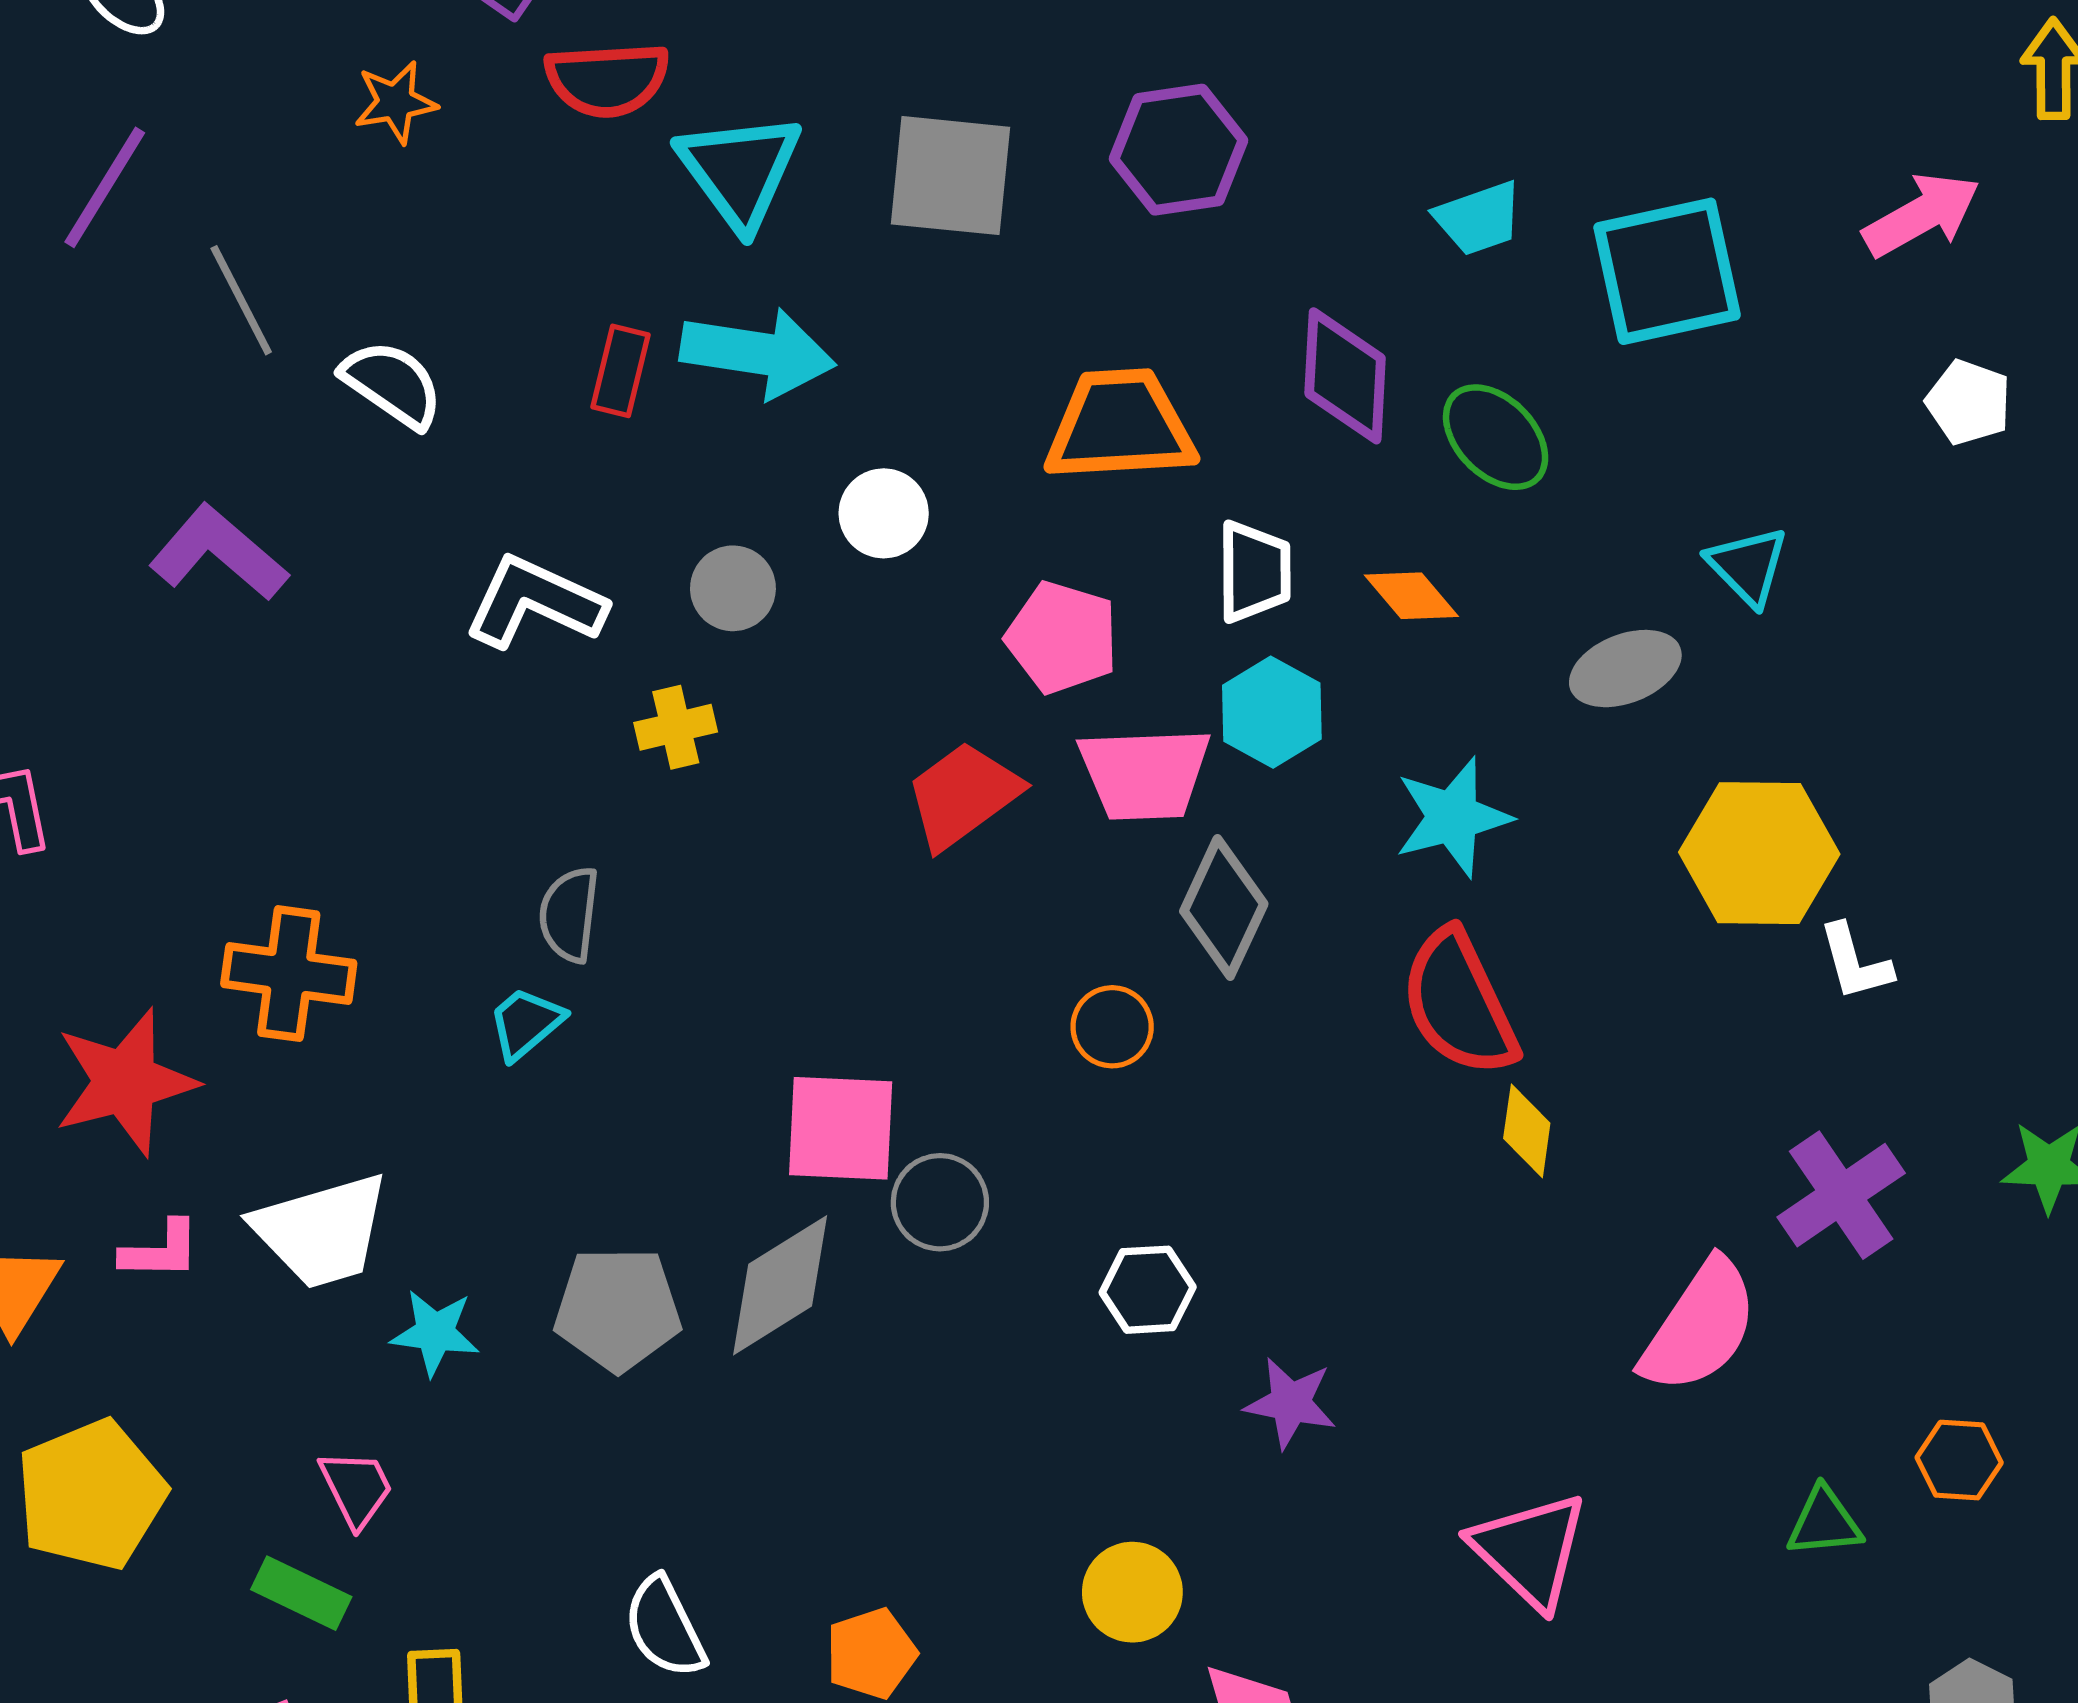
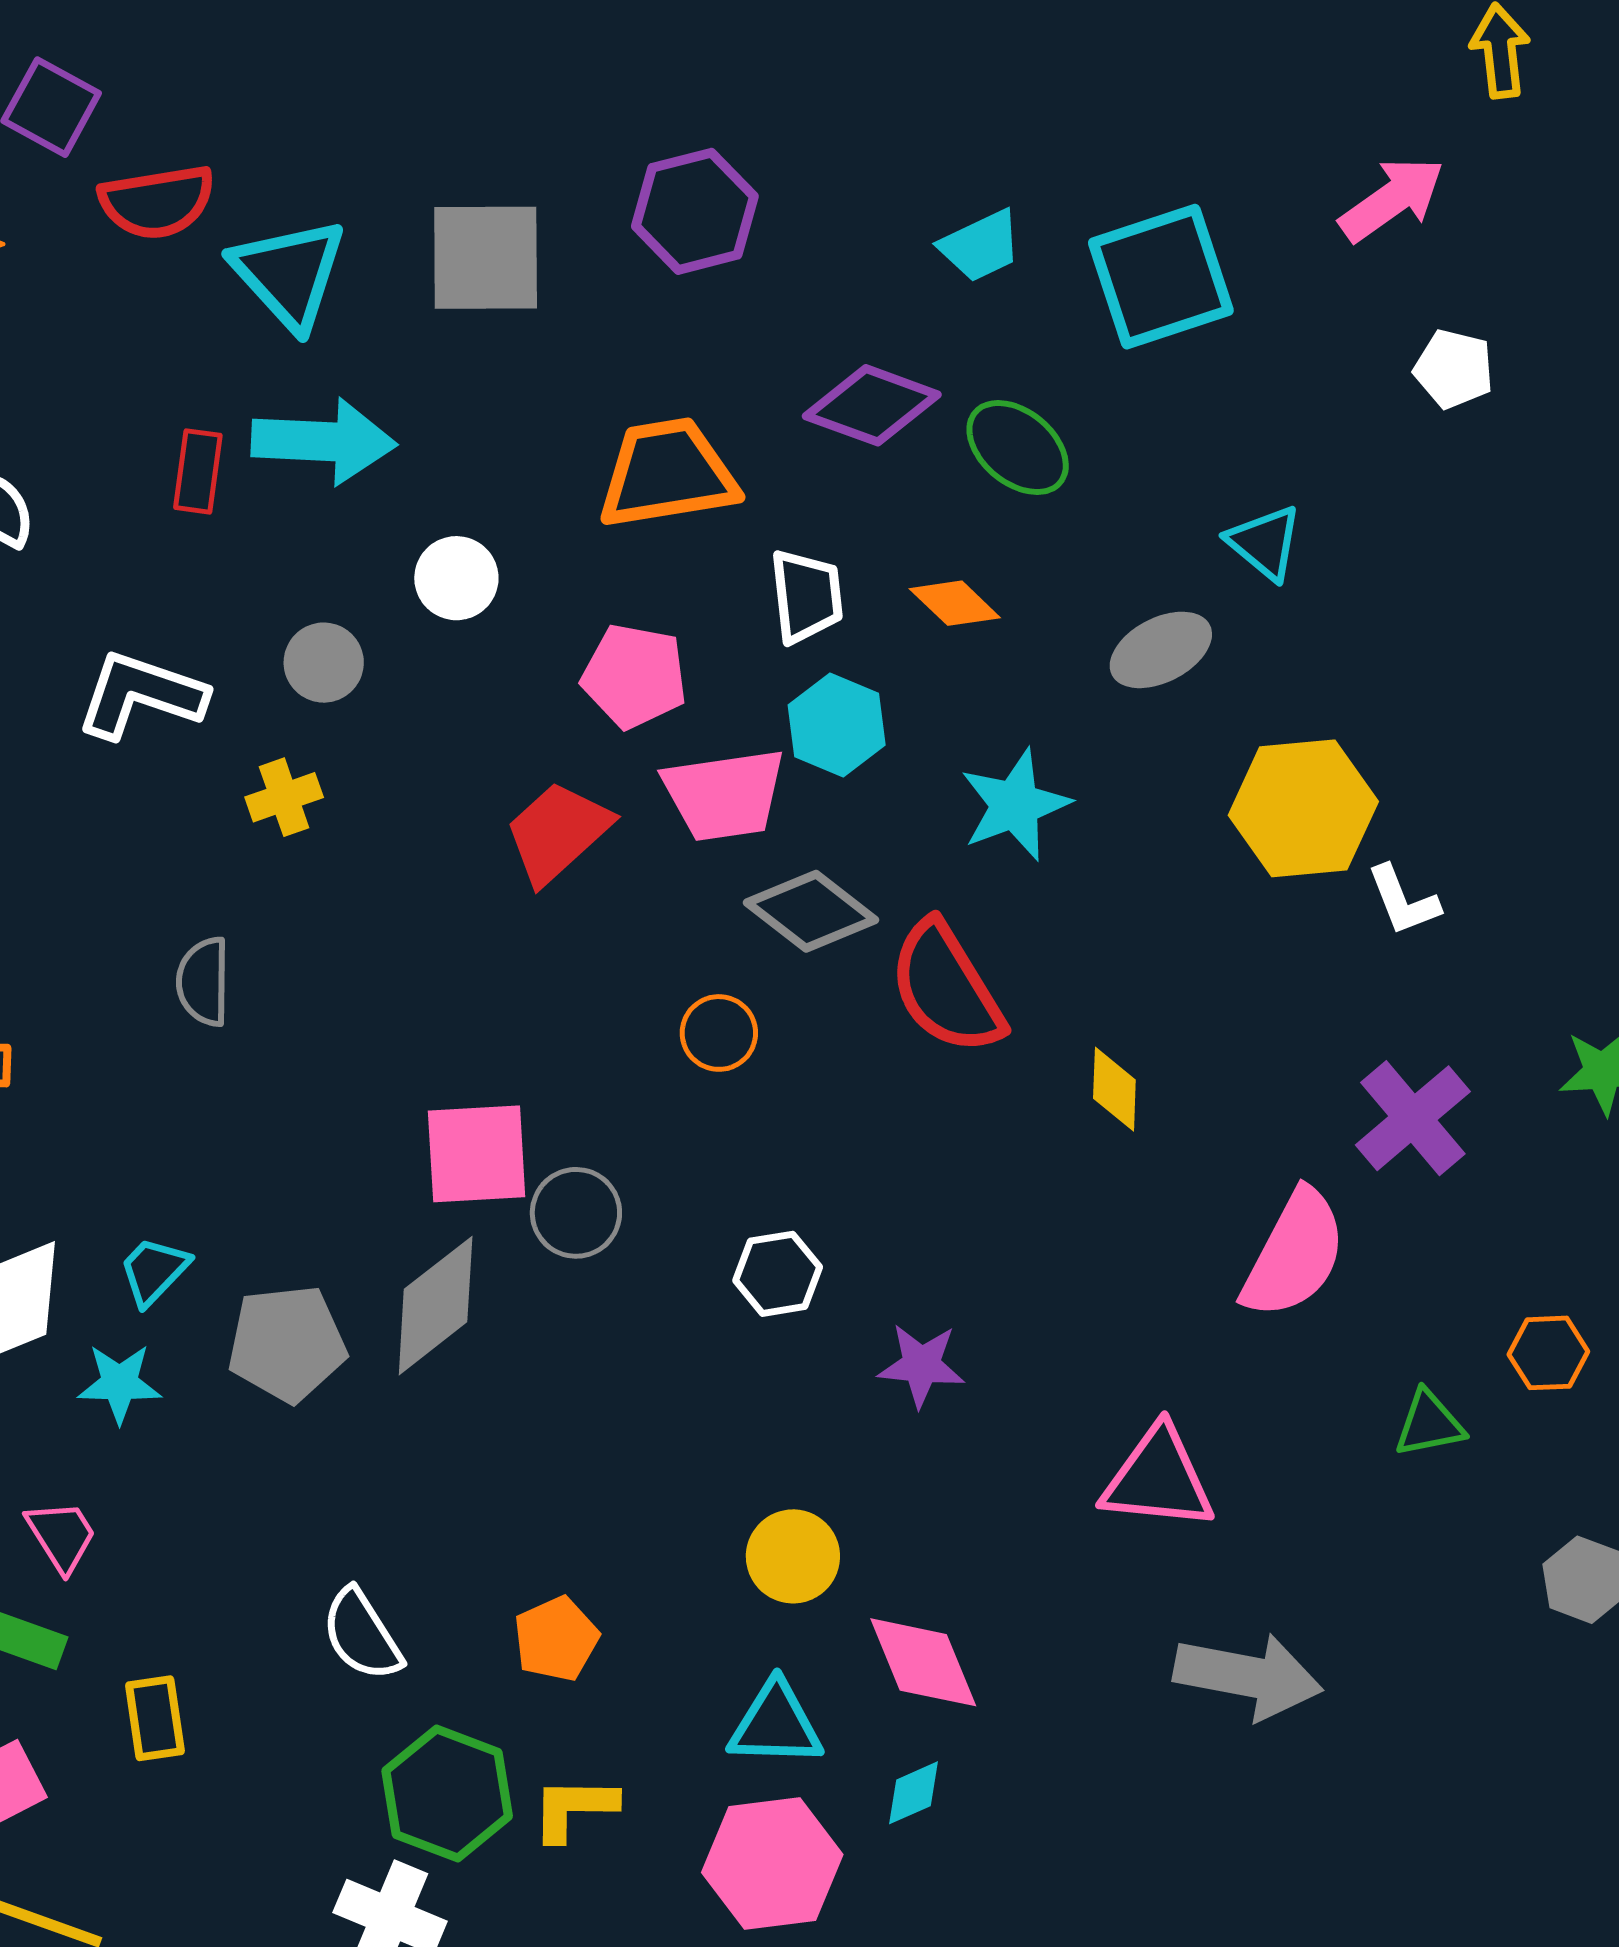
purple diamond: (1345, 376) -> (872, 405), turned -67
gray diamond: (1224, 907) -> (811, 911), turned -71
red semicircle: (1459, 1003) -> (946, 988), moved
cyan trapezoid: (526, 1023) -> (154, 1271), moved
pink triangle: (1530, 1550) -> (1158, 1479), turned -32

